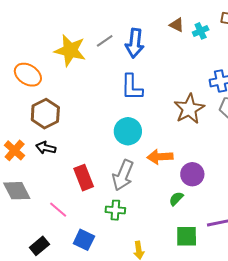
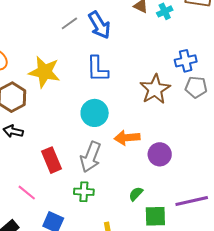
blue arrow: (135, 43) -> (99, 25), turned -36
yellow star: (70, 50) -> (44, 72), moved
green semicircle: (176, 199) -> (136, 194), moved

